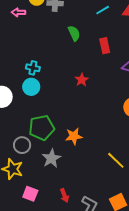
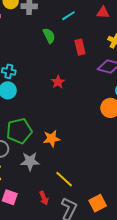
cyan line: (103, 10) -> (68, 16), moved
gray star: (51, 158) -> (30, 161), turned 30
yellow line: (116, 160) -> (64, 179), moved

